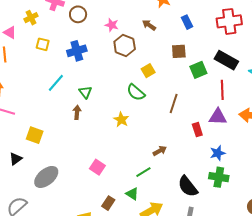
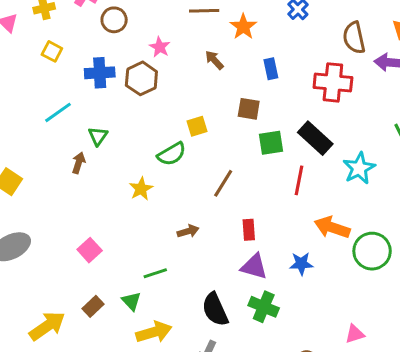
brown hexagon: (125, 45) -> (141, 78), moved
green semicircle: (136, 92) -> (172, 154), turned -84
purple triangle: (218, 117) -> (254, 267), moved
brown arrow: (160, 151) -> (188, 231), moved
blue star: (218, 153) -> (301, 264), moved

